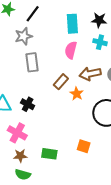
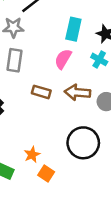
brown rectangle: (61, 82) -> (41, 92), turned 49
orange star: (77, 94) -> (32, 155), moved

